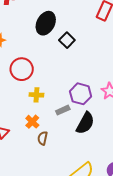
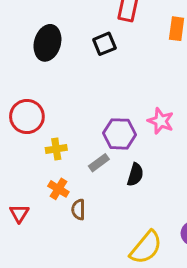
black square: (67, 40) -> (104, 44), moved, turned 35
black semicircle: (85, 123) -> (135, 175), size x0.7

